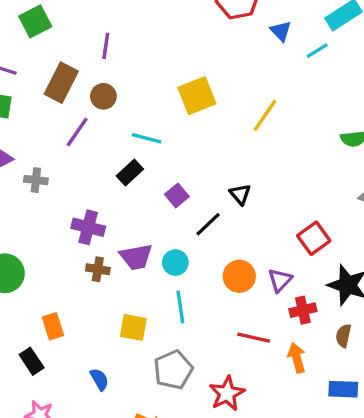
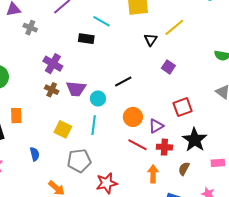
black rectangle: (130, 173) -> (86, 39), turned 35
black triangle: (240, 194) -> (151, 40), moved
purple square: (177, 195) -> (168, 67), moved, turned -32
red line: (254, 338) -> (138, 145), moved

